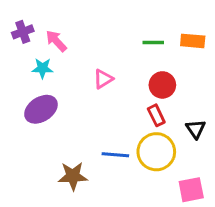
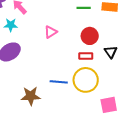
red rectangle: (156, 115) -> (86, 56), turned -64
black triangle: (196, 129) -> (111, 52), moved

